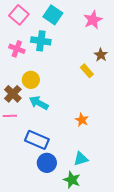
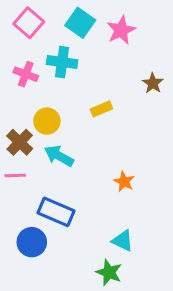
pink star: (93, 20) -> (121, 30), moved
yellow rectangle: (87, 71) -> (101, 109), moved, turned -72
cyan triangle: (81, 159) -> (123, 241), turned 42
blue circle: (47, 163) -> (32, 242), moved

